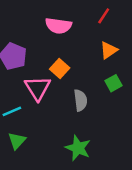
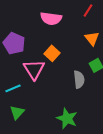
orange triangle: (109, 50) -> (92, 38), turned -35
gray semicircle: (80, 100) -> (79, 79), moved

